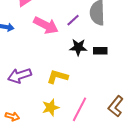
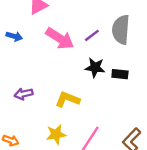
purple arrow: (19, 76) -> (24, 94), size x0.7

